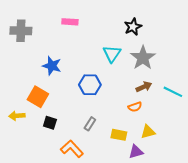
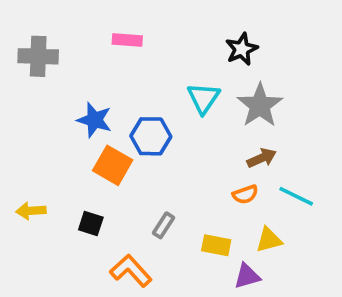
blue hexagon: (90, 85) -> (151, 136), moved
cyan line: (173, 92) -> (296, 196), moved
orange square: (38, 97) -> (113, 165), moved

